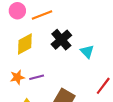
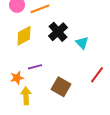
orange star: (17, 77) -> (17, 78), moved

